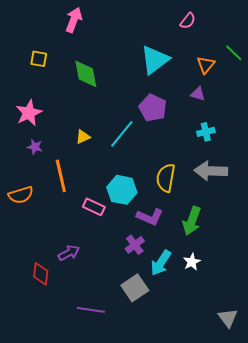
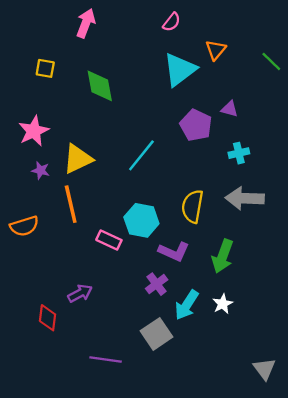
pink semicircle: (188, 21) -> (172, 22), moved
orange triangle: (206, 65) -> (216, 50), moved
purple pentagon: (153, 108) -> (196, 125), moved
yellow triangle: (83, 137) -> (78, 159), moved, size x1.8

